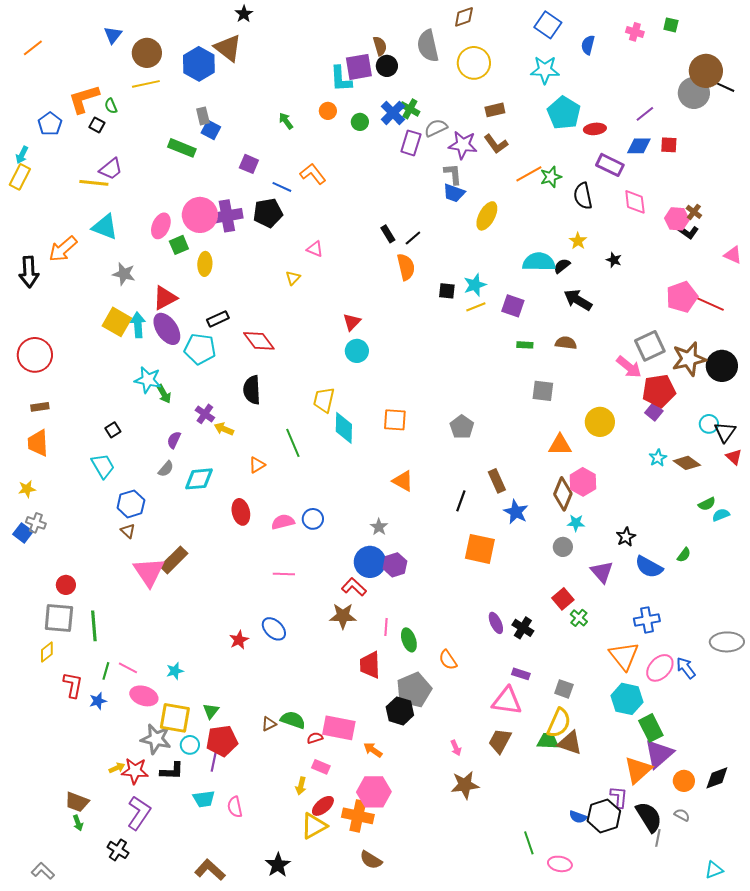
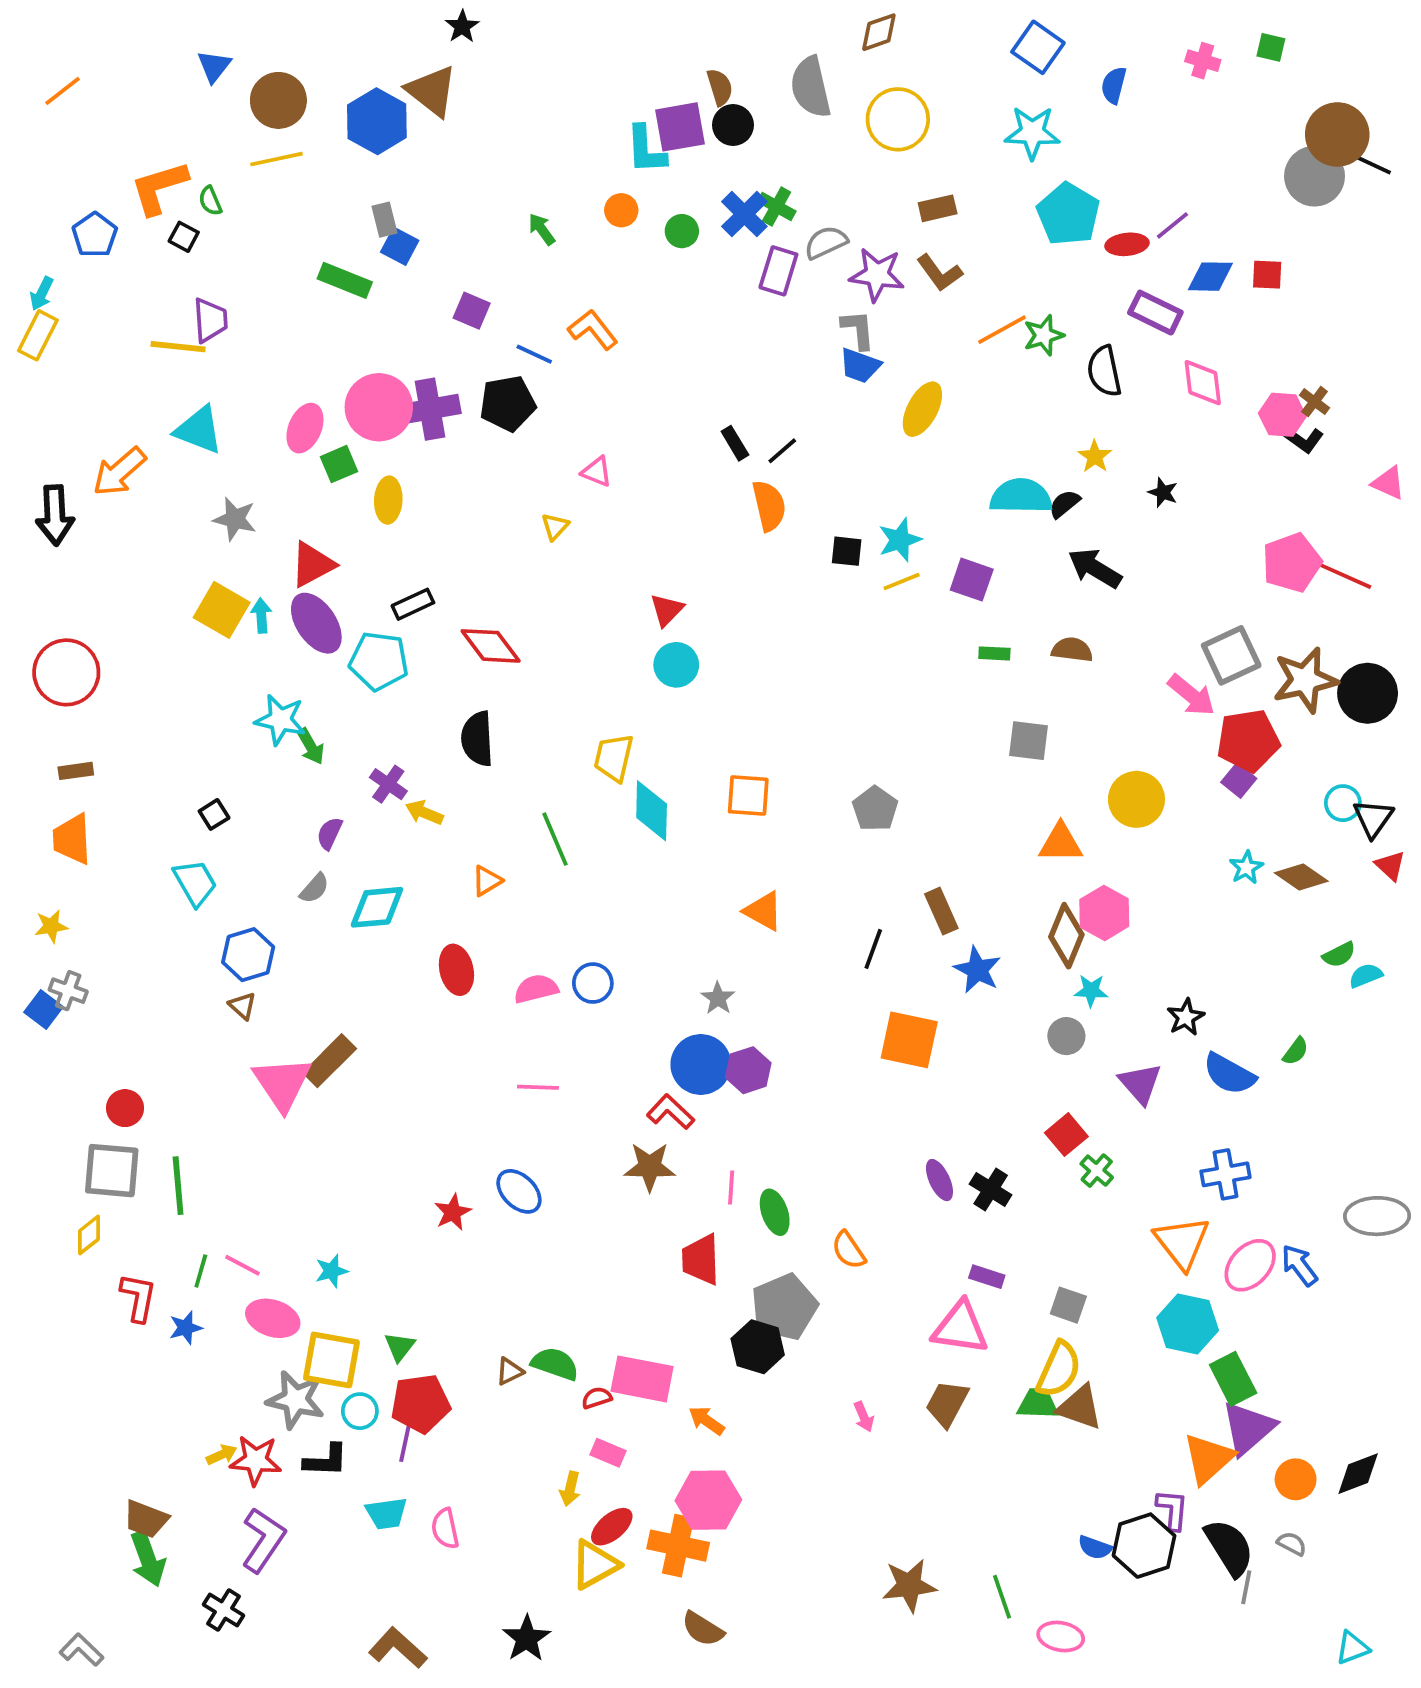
purple line: (645, 114) -> (1172, 225), moved
purple trapezoid: (111, 169) -> (210, 320), turned -55
cyan arrow: (138, 325) -> (261, 616), size x0.7
brown star: (465, 785) -> (909, 1585), moved
green arrow: (78, 823) -> (148, 1559), size x1.8

